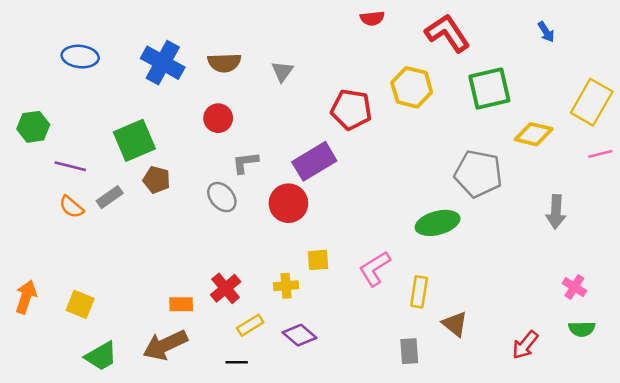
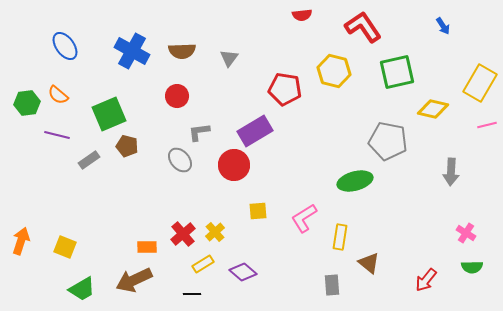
blue ellipse: (80, 57) -> (65, 46), turned 48
orange semicircle: (71, 207) -> (58, 95), moved
yellow cross: (286, 286) -> (215, 232), moved, turned -36

